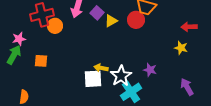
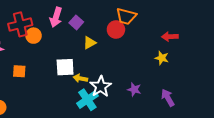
yellow triangle: (111, 21) -> (89, 43), moved
purple star: (150, 70) -> (134, 90), moved
white square: (93, 79) -> (65, 67), moved
cyan cross: (131, 92) -> (87, 100), moved

